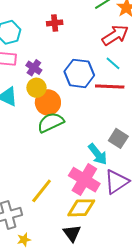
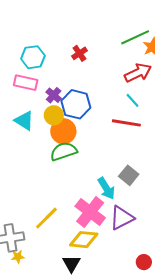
red cross: (55, 23) -> (79, 53), turned -35
blue hexagon: (79, 73) -> (76, 104), moved
yellow star: (24, 240) -> (18, 257), moved

